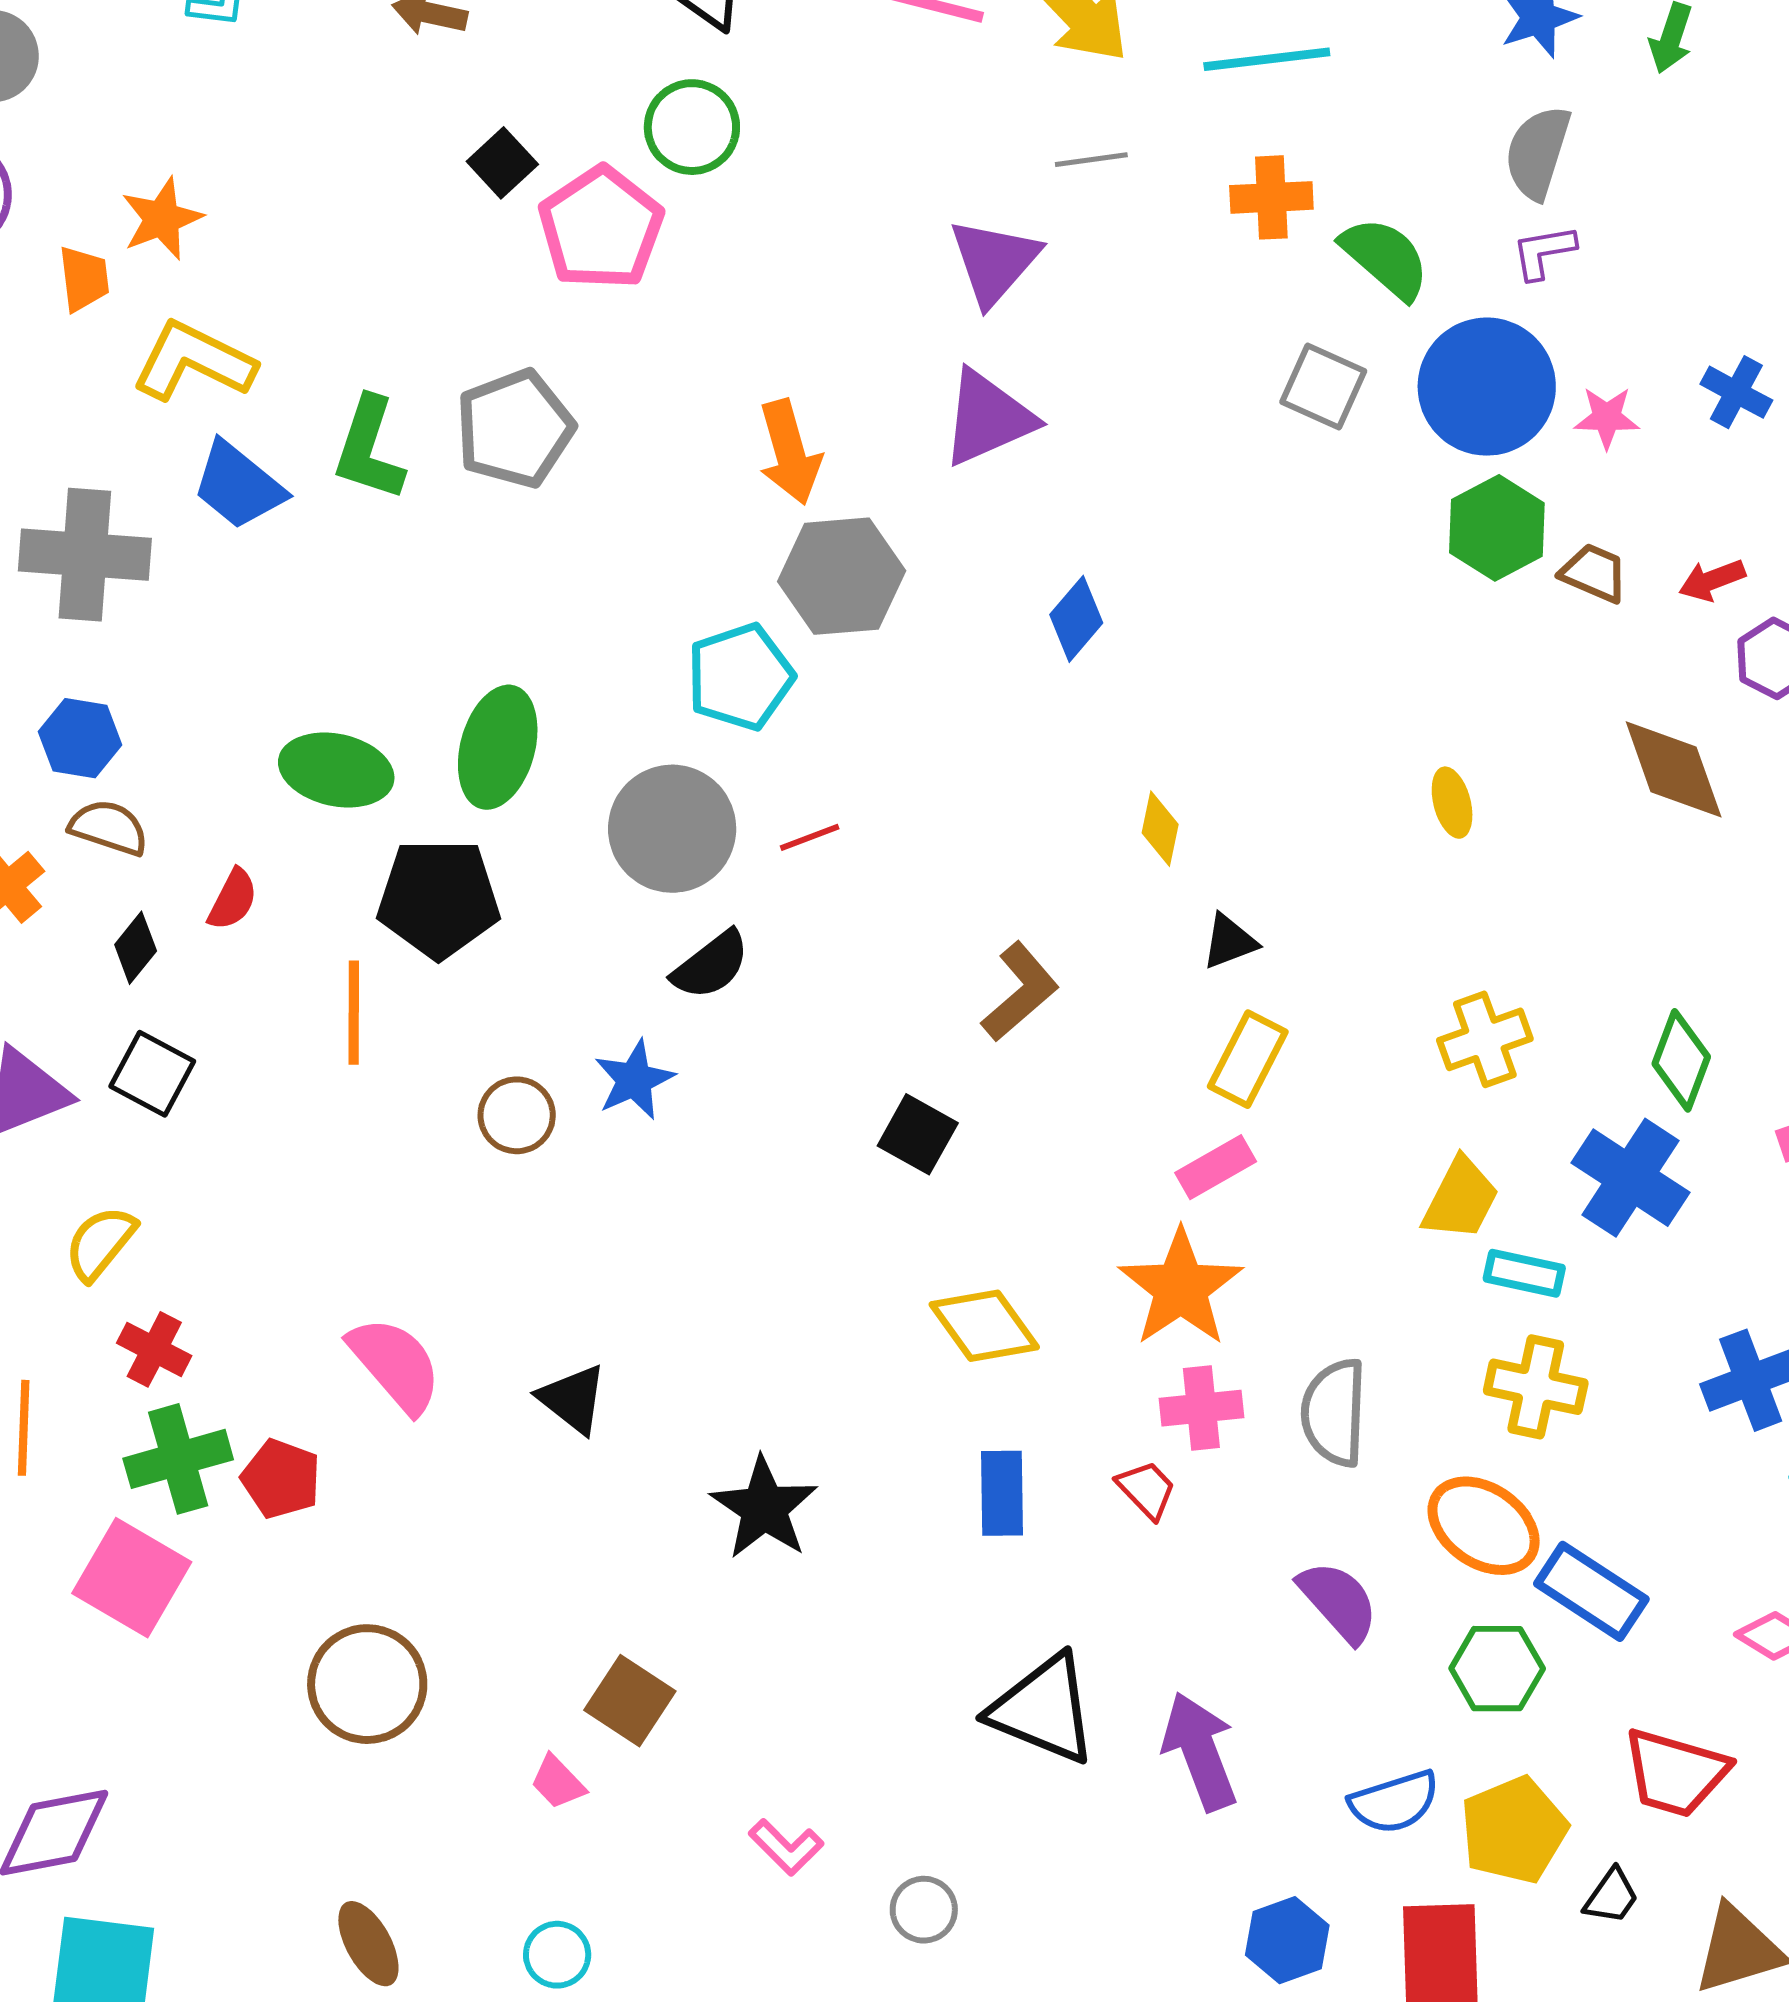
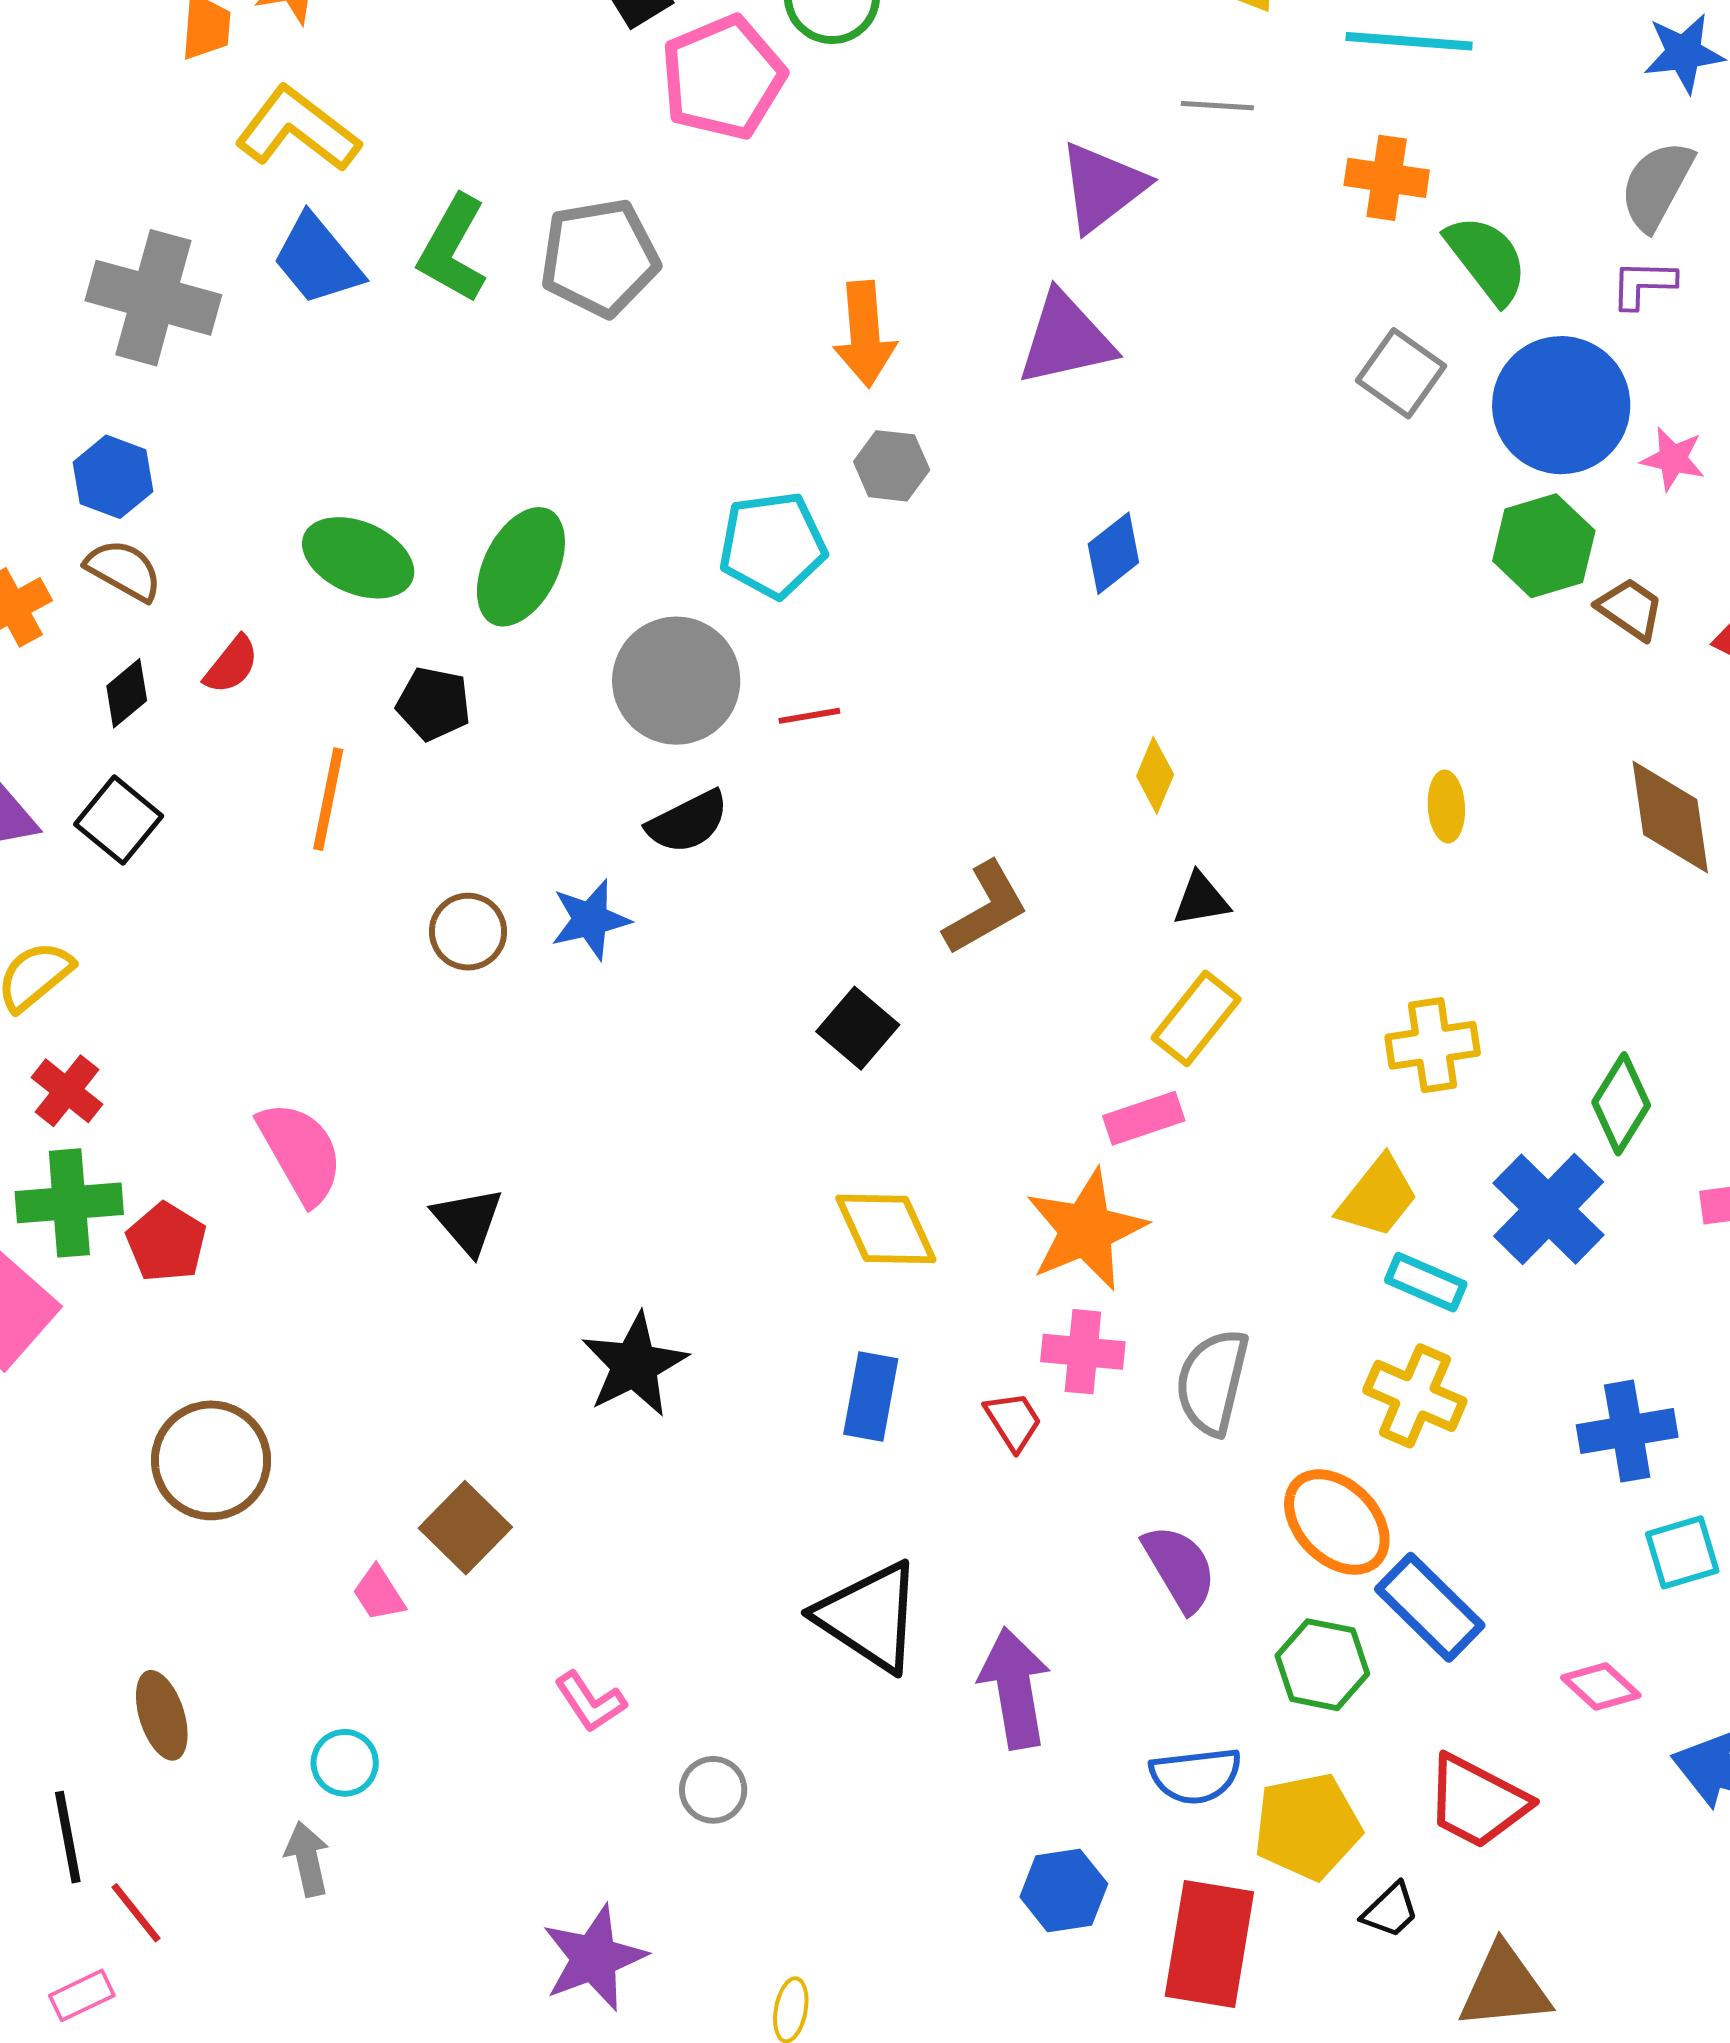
gray hexagon: (842, 576) -> (892, 466), size x0.6
black pentagon: (439, 898) -> (434, 704), size x0.6

